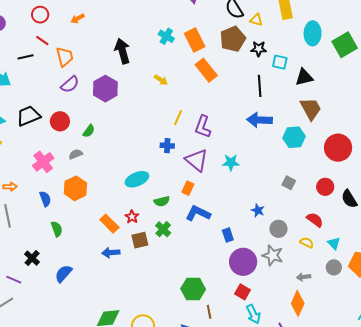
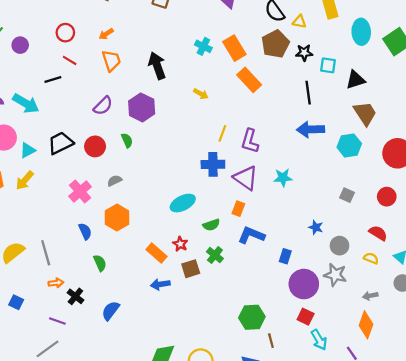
orange trapezoid: (65, 57) -> (111, 61), moved
green semicircle: (89, 131) -> (127, 140), moved, turned -56
blue cross: (167, 146) -> (213, 164), size x1.5
orange arrow: (10, 187) -> (56, 283), moved
blue rectangle: (228, 235) -> (285, 256), turned 40

